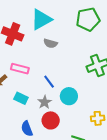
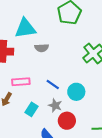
cyan triangle: (41, 20) -> (25, 28), turned 40
cyan rectangle: (21, 98) -> (32, 109), turned -64

